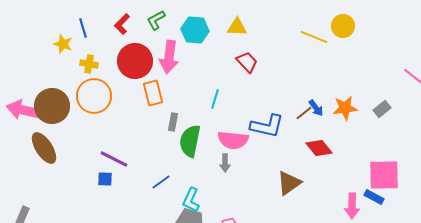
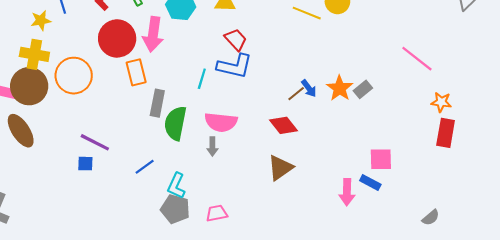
yellow star: (63, 44) -> (41, 20), turned -30
yellow cross: (89, 64) -> (34, 54), moved, size x1.5
orange star: (345, 108) -> (340, 88), turned -30
gray rectangle: (382, 109) -> (363, 89), moved
gray rectangle: (173, 122) -> (157, 103), size x1.4
blue L-shape: (267, 126) -> (235, 66), moved
red diamond: (319, 148) -> (283, 125), moved
pink square: (384, 175) -> (381, 159), size x0.7

